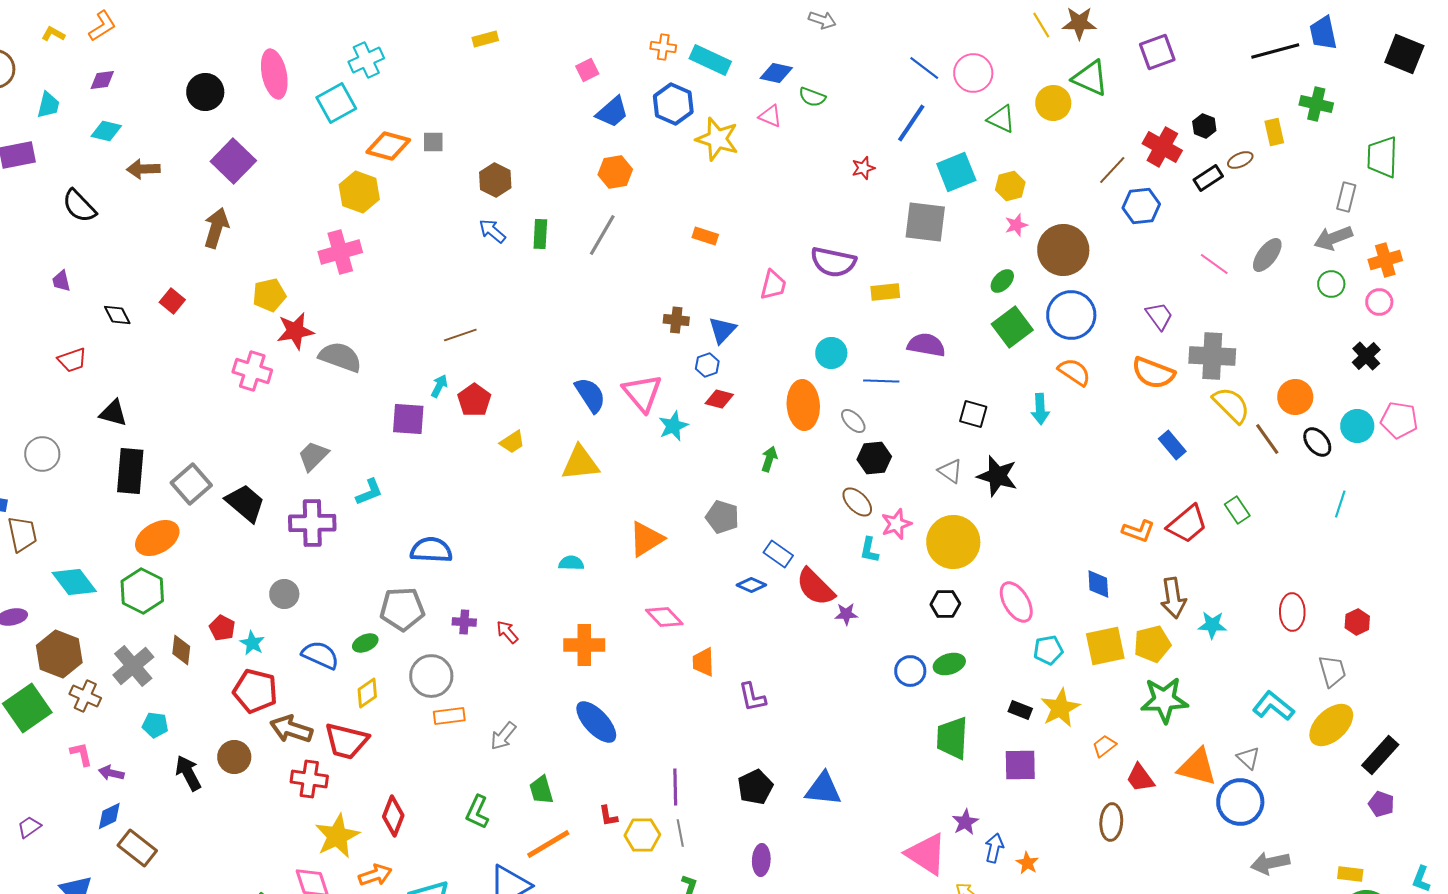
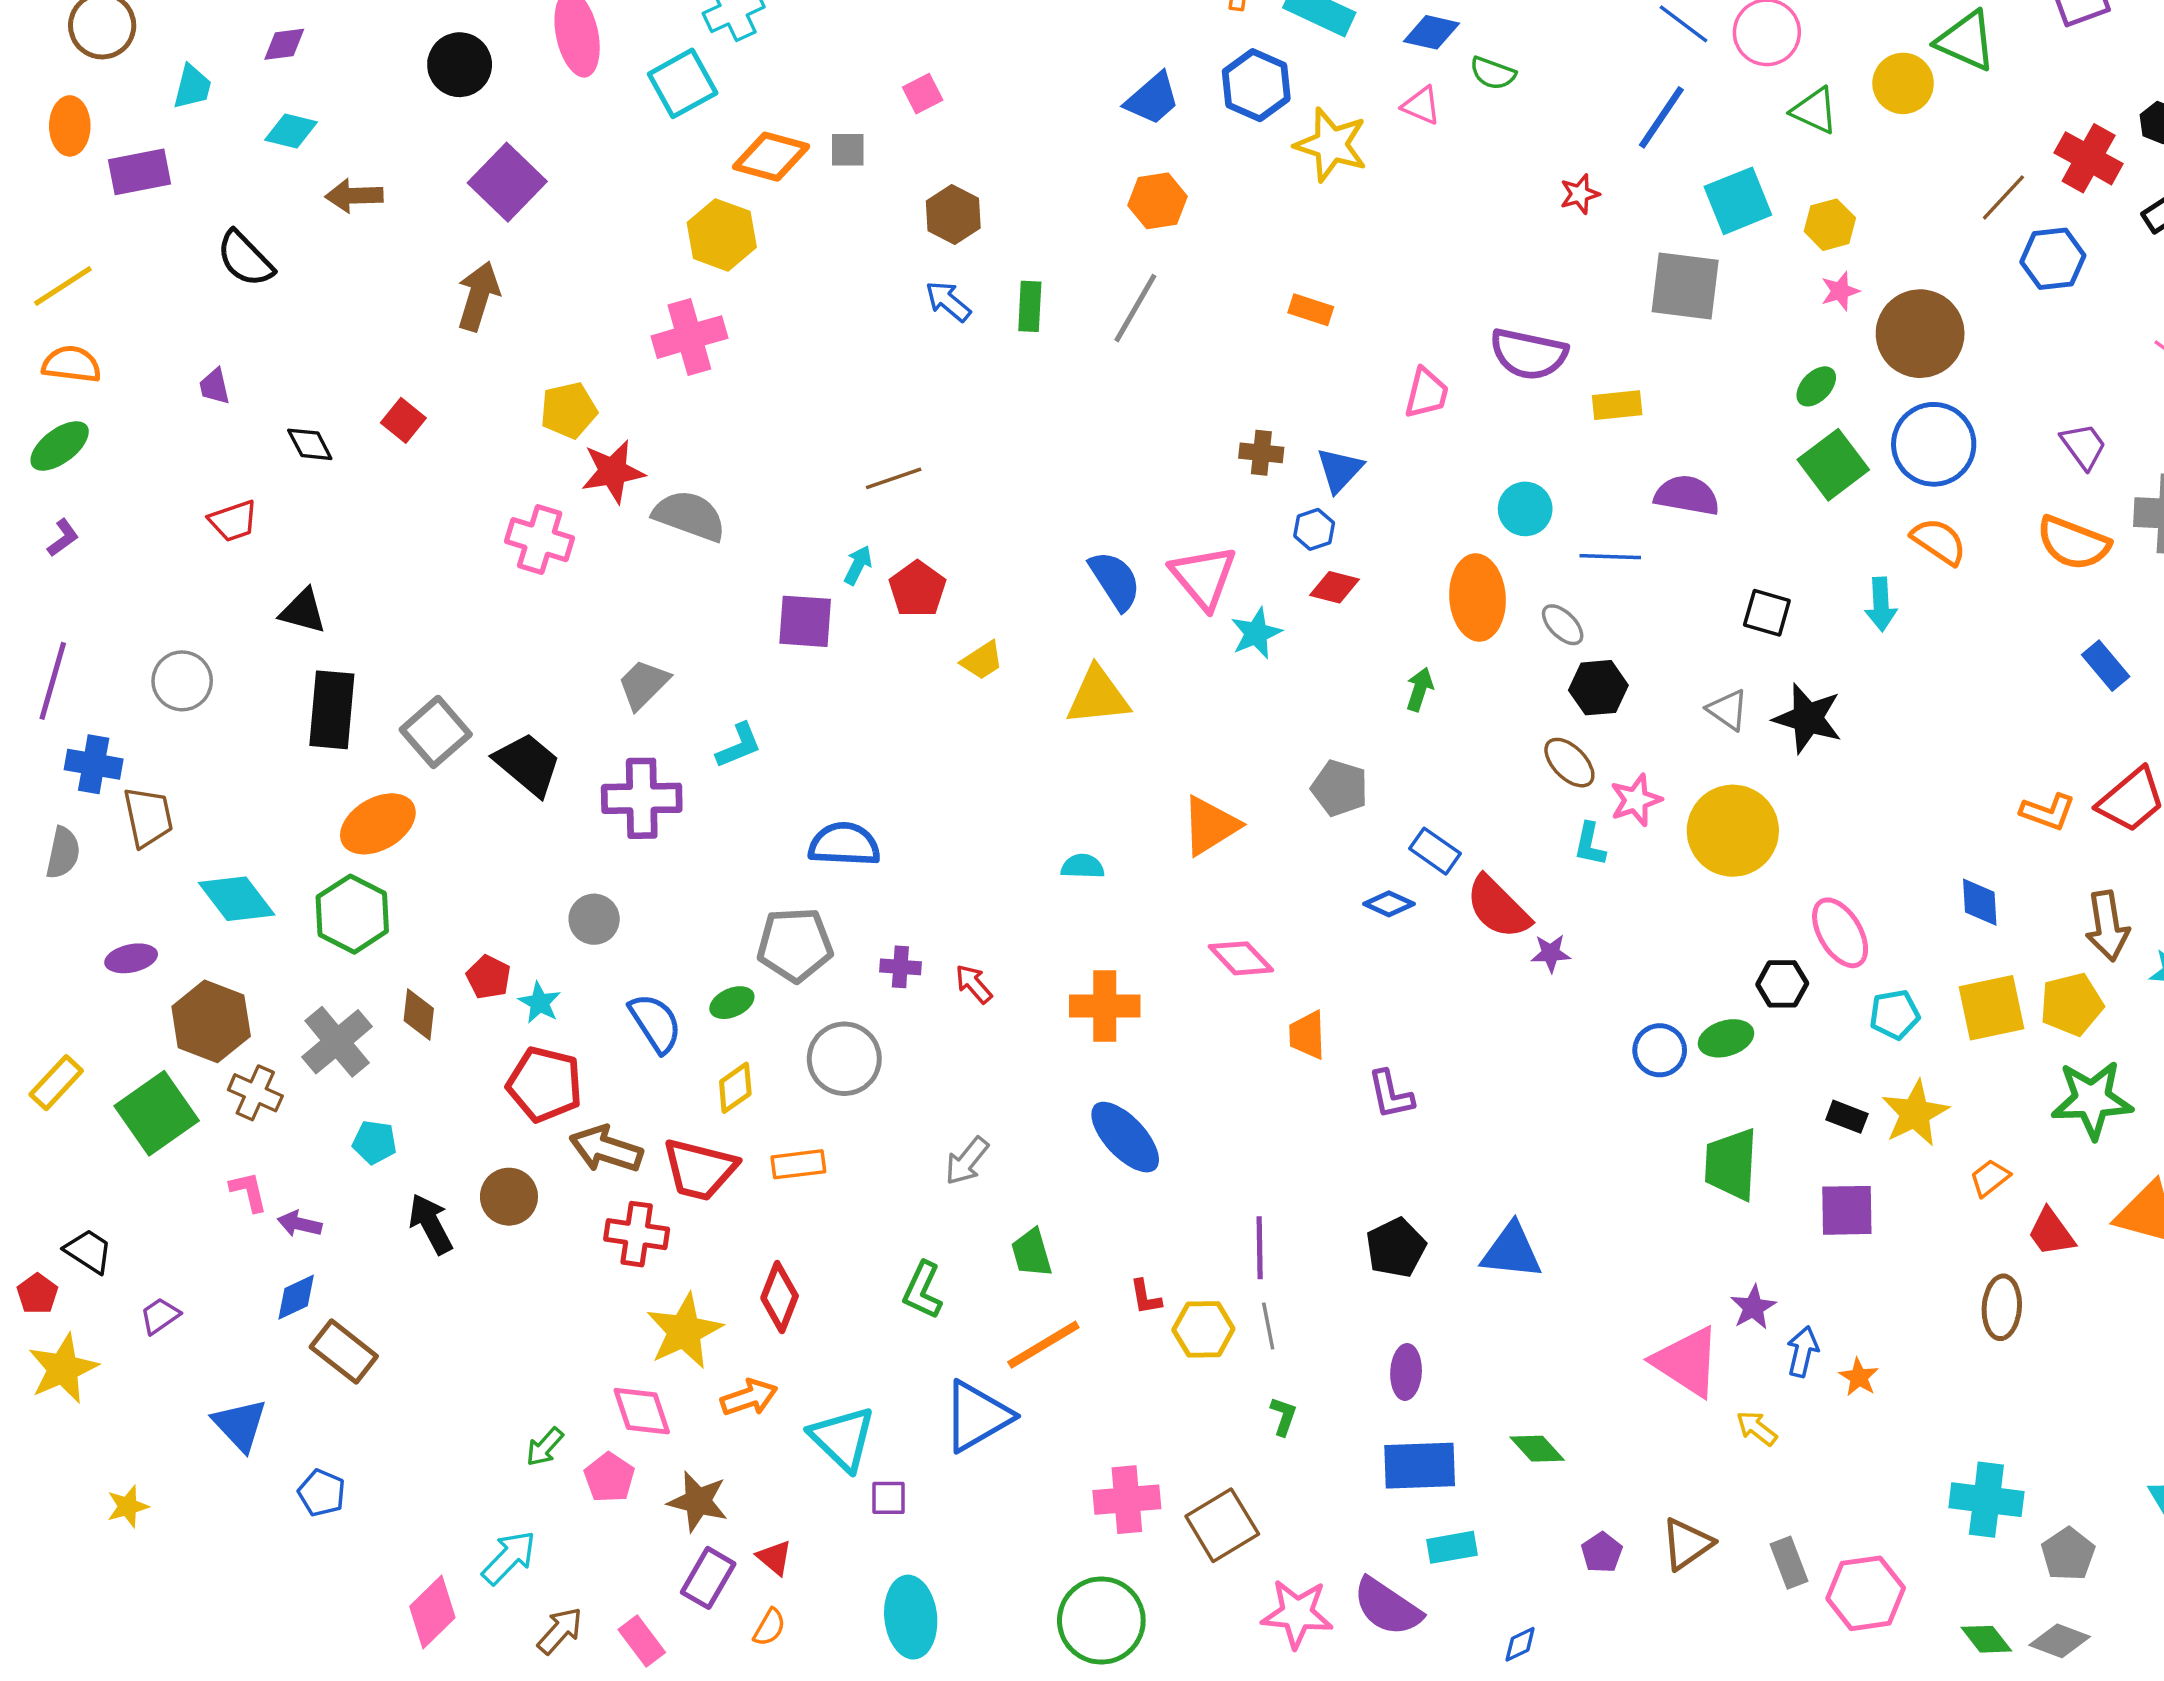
pink square: (587, 70) -> (923, 94), moved
black hexagon: (945, 604) -> (1782, 984), moved
blue semicircle: (320, 655) -> (655, 1023), turned 33
orange rectangle: (449, 716) -> (798, 1164), moved

